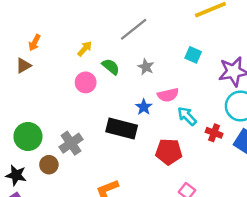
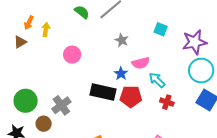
yellow arrow: (85, 49) -> (46, 30), moved, turned -32
green semicircle: (111, 67) -> (82, 12), moved
red cross: (214, 133) -> (167, 102), moved
red pentagon: (169, 152) -> (131, 97), moved

